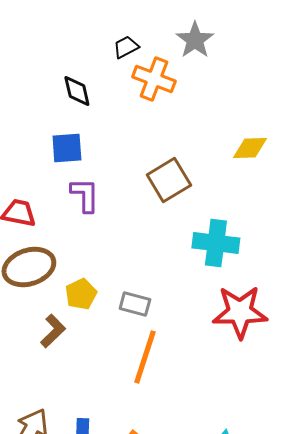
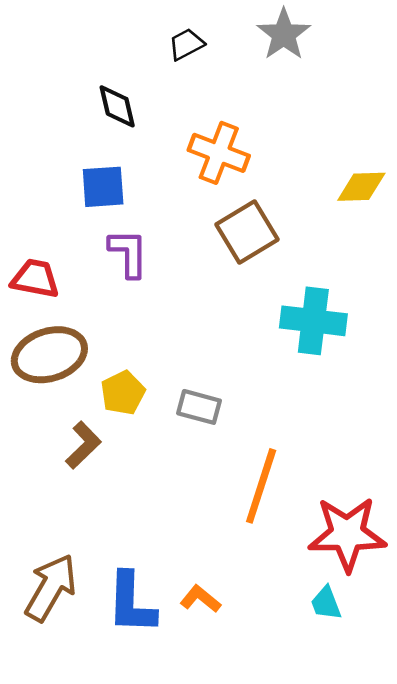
orange cross: (154, 79) -> (219, 153), moved
red star: (240, 312) -> (347, 534), moved
orange line: (145, 357) -> (261, 486), moved

